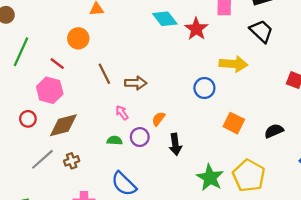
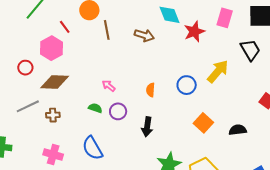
yellow arrow: (233, 64) -> (218, 71), turned -70
brown line: (104, 74) -> (107, 30), moved
brown arrow: (136, 83) -> (144, 35), moved
pink arrow: (122, 113) -> (109, 86), turned -32
orange semicircle: (158, 119) -> (150, 90), moved, turned -48
black semicircle: (274, 131) -> (238, 130), moved

